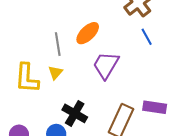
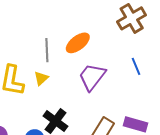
blue line: (147, 37) -> (136, 66), moved

